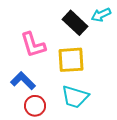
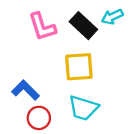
pink L-shape: (33, 45) -> (42, 27), moved

